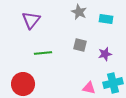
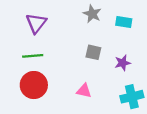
green line: (43, 53) -> (33, 56), moved
red circle: (23, 84) -> (34, 85), moved
pink triangle: (89, 88) -> (84, 91), moved

